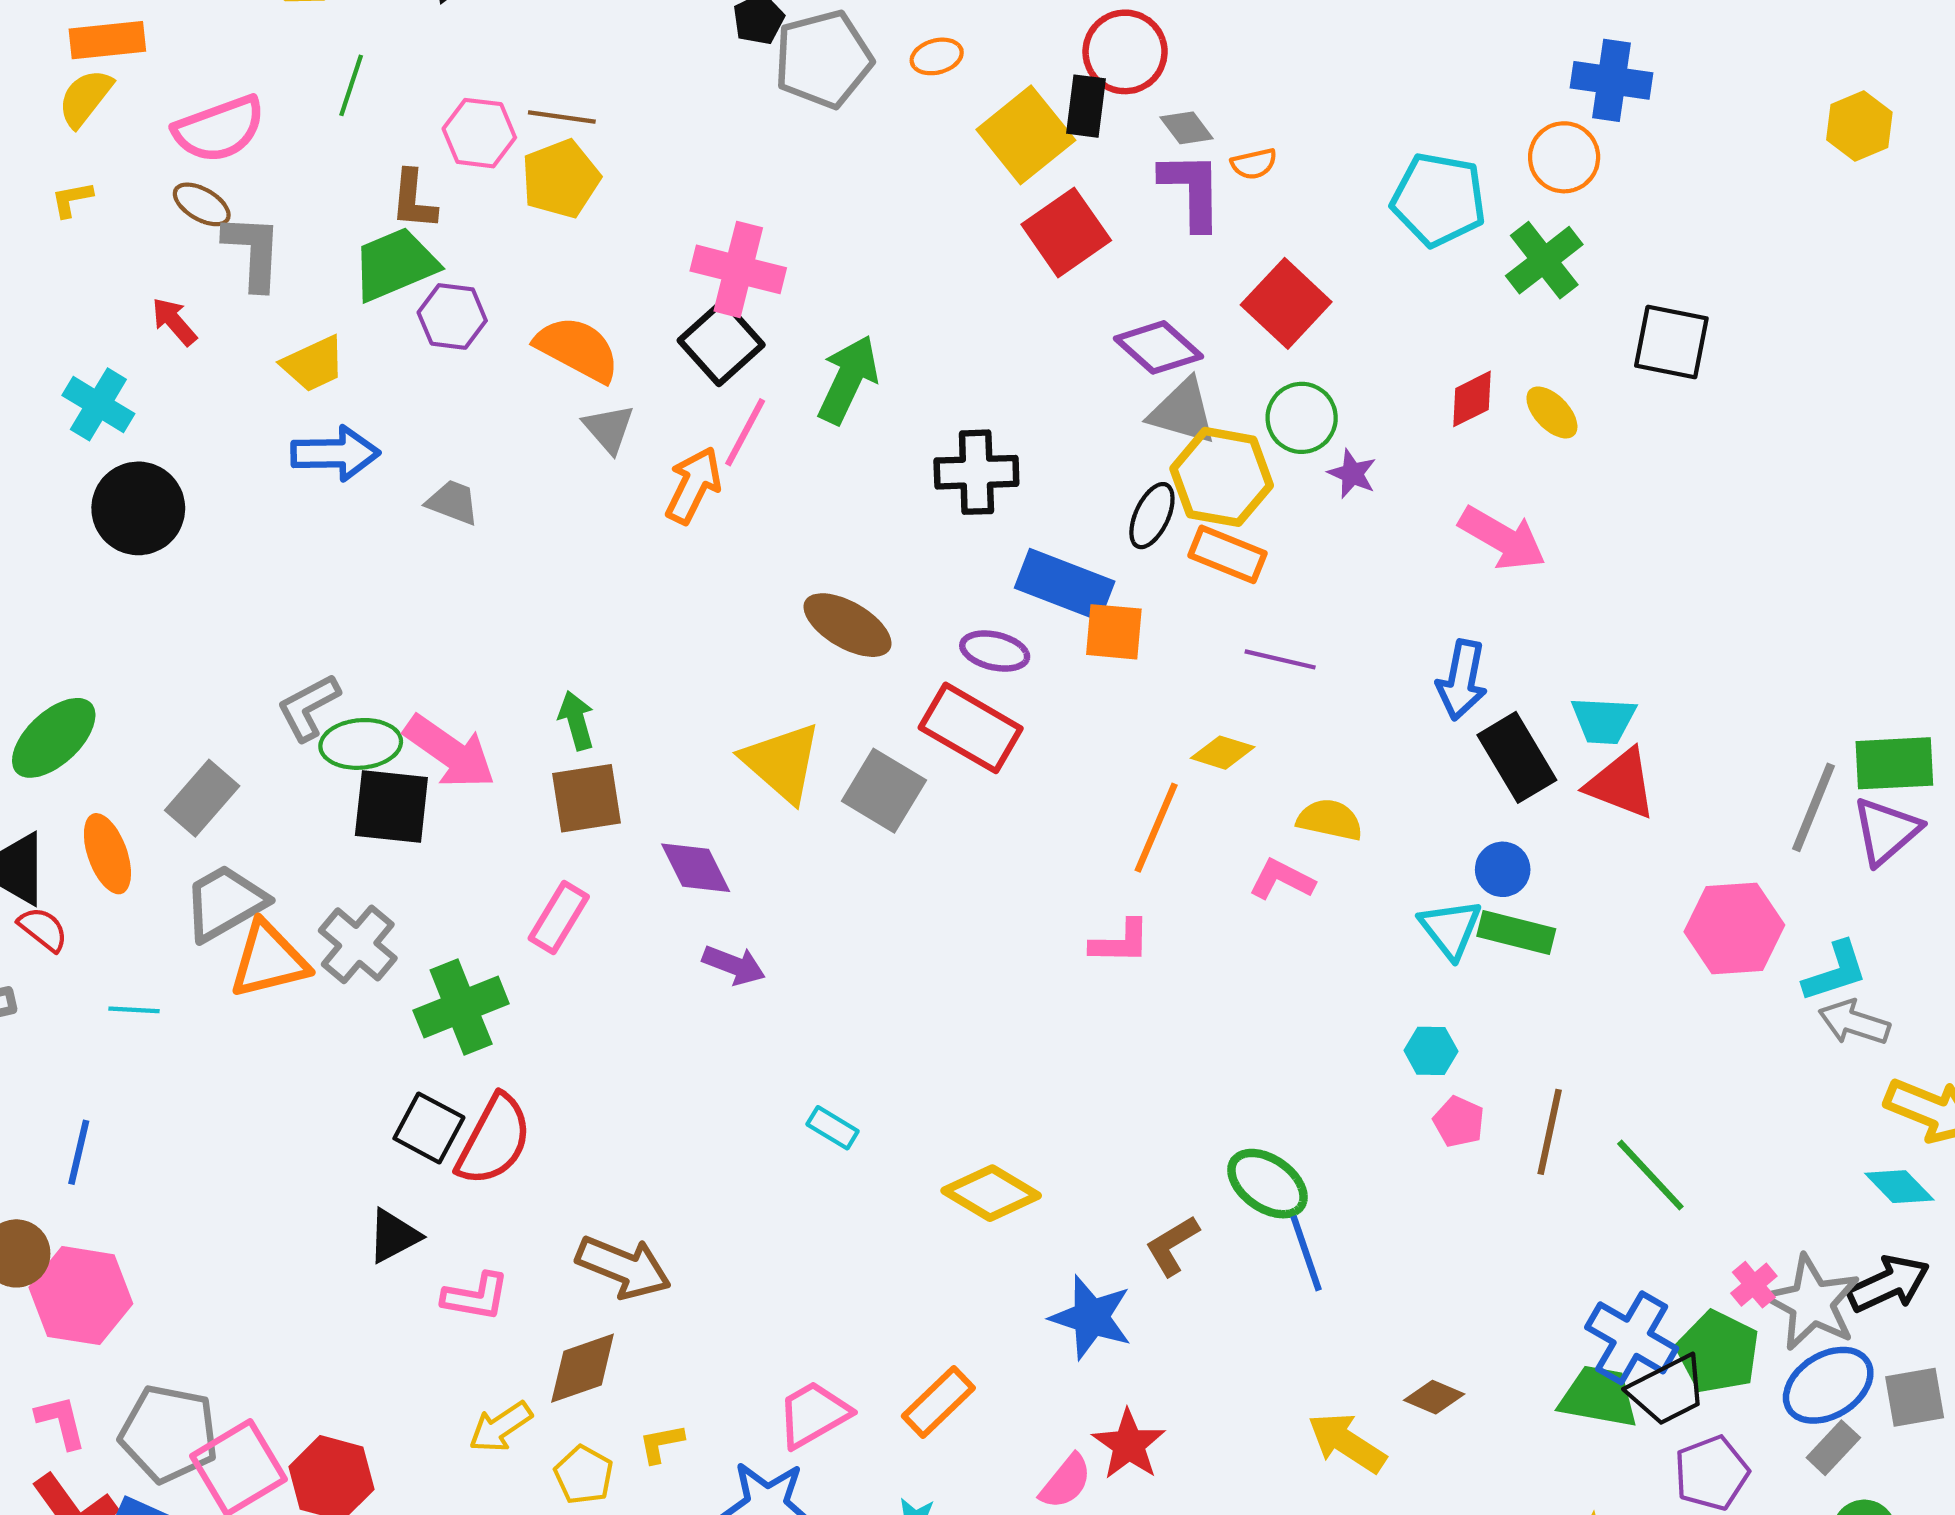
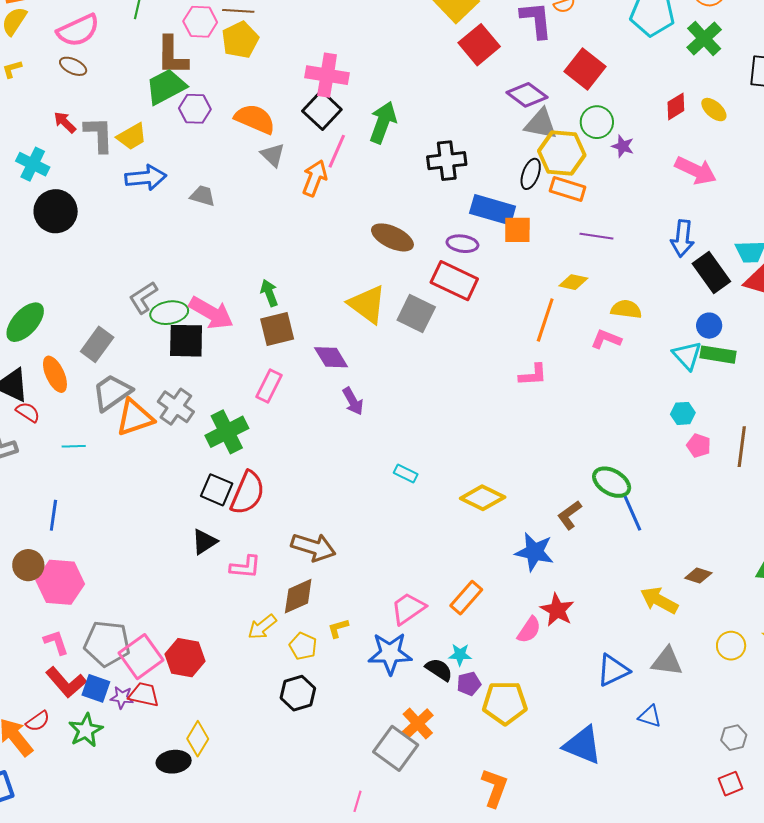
brown L-shape: (414, 200) -> (172, 56), size x1.4
gray L-shape: (253, 252) -> (99, 134), moved
purple arrow: (734, 965) -> (353, 401), turned 44

